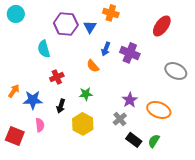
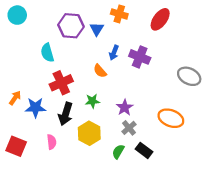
red ellipse: (162, 26) -> (160, 19), moved
red cross: (57, 77) -> (61, 83), size x1.5
purple star: (130, 100) -> (125, 107), moved
black arrow: (61, 106) -> (66, 114), size x1.5
pink semicircle: (40, 125) -> (52, 142), moved
green semicircle: (154, 141) -> (118, 152), moved

